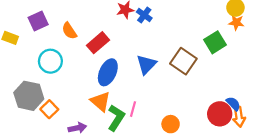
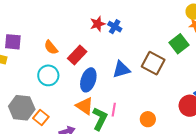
purple square: (38, 21) -> (13, 42), moved, turned 36
cyan circle: (50, 61) -> (48, 75), moved
blue triangle: (146, 64) -> (121, 70), turned 36

